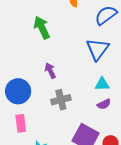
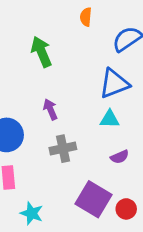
blue triangle: (97, 49) -> (114, 83), turned 30
cyan triangle: (102, 84) -> (110, 119), moved

